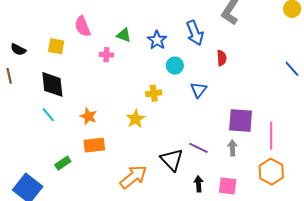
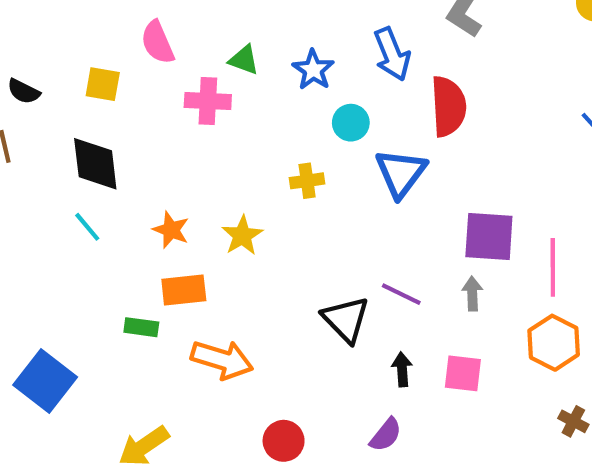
pink cross: (106, 55) -> (208, 101), size x1.5
red semicircle: (222, 58) -> (448, 106), size x1.8
blue triangle: (199, 90) -> (401, 173), size x1.5
yellow star: (135, 119) -> (242, 236), moved
green rectangle: (63, 163) -> (141, 327), moved, turned 42
orange arrow: (133, 177) -> (222, 360), moved, turned 56

